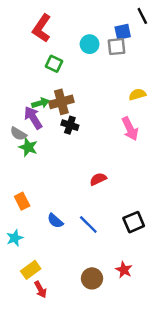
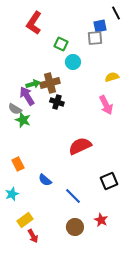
cyan circle: (90, 44) -> (73, 62), moved
green square: (54, 64) -> (61, 44), moved
red semicircle: (98, 179) -> (80, 146), size x1.6
blue line: (88, 224) -> (73, 196), moved

